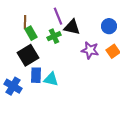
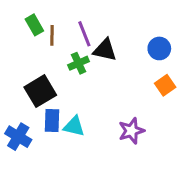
brown line: (25, 22) -> (52, 35), moved
green rectangle: (31, 33) -> (34, 25), moved
purple star: (90, 50) -> (131, 131), moved, turned -30

